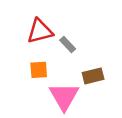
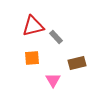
pink triangle: (64, 96) -> (53, 80), size x0.6

